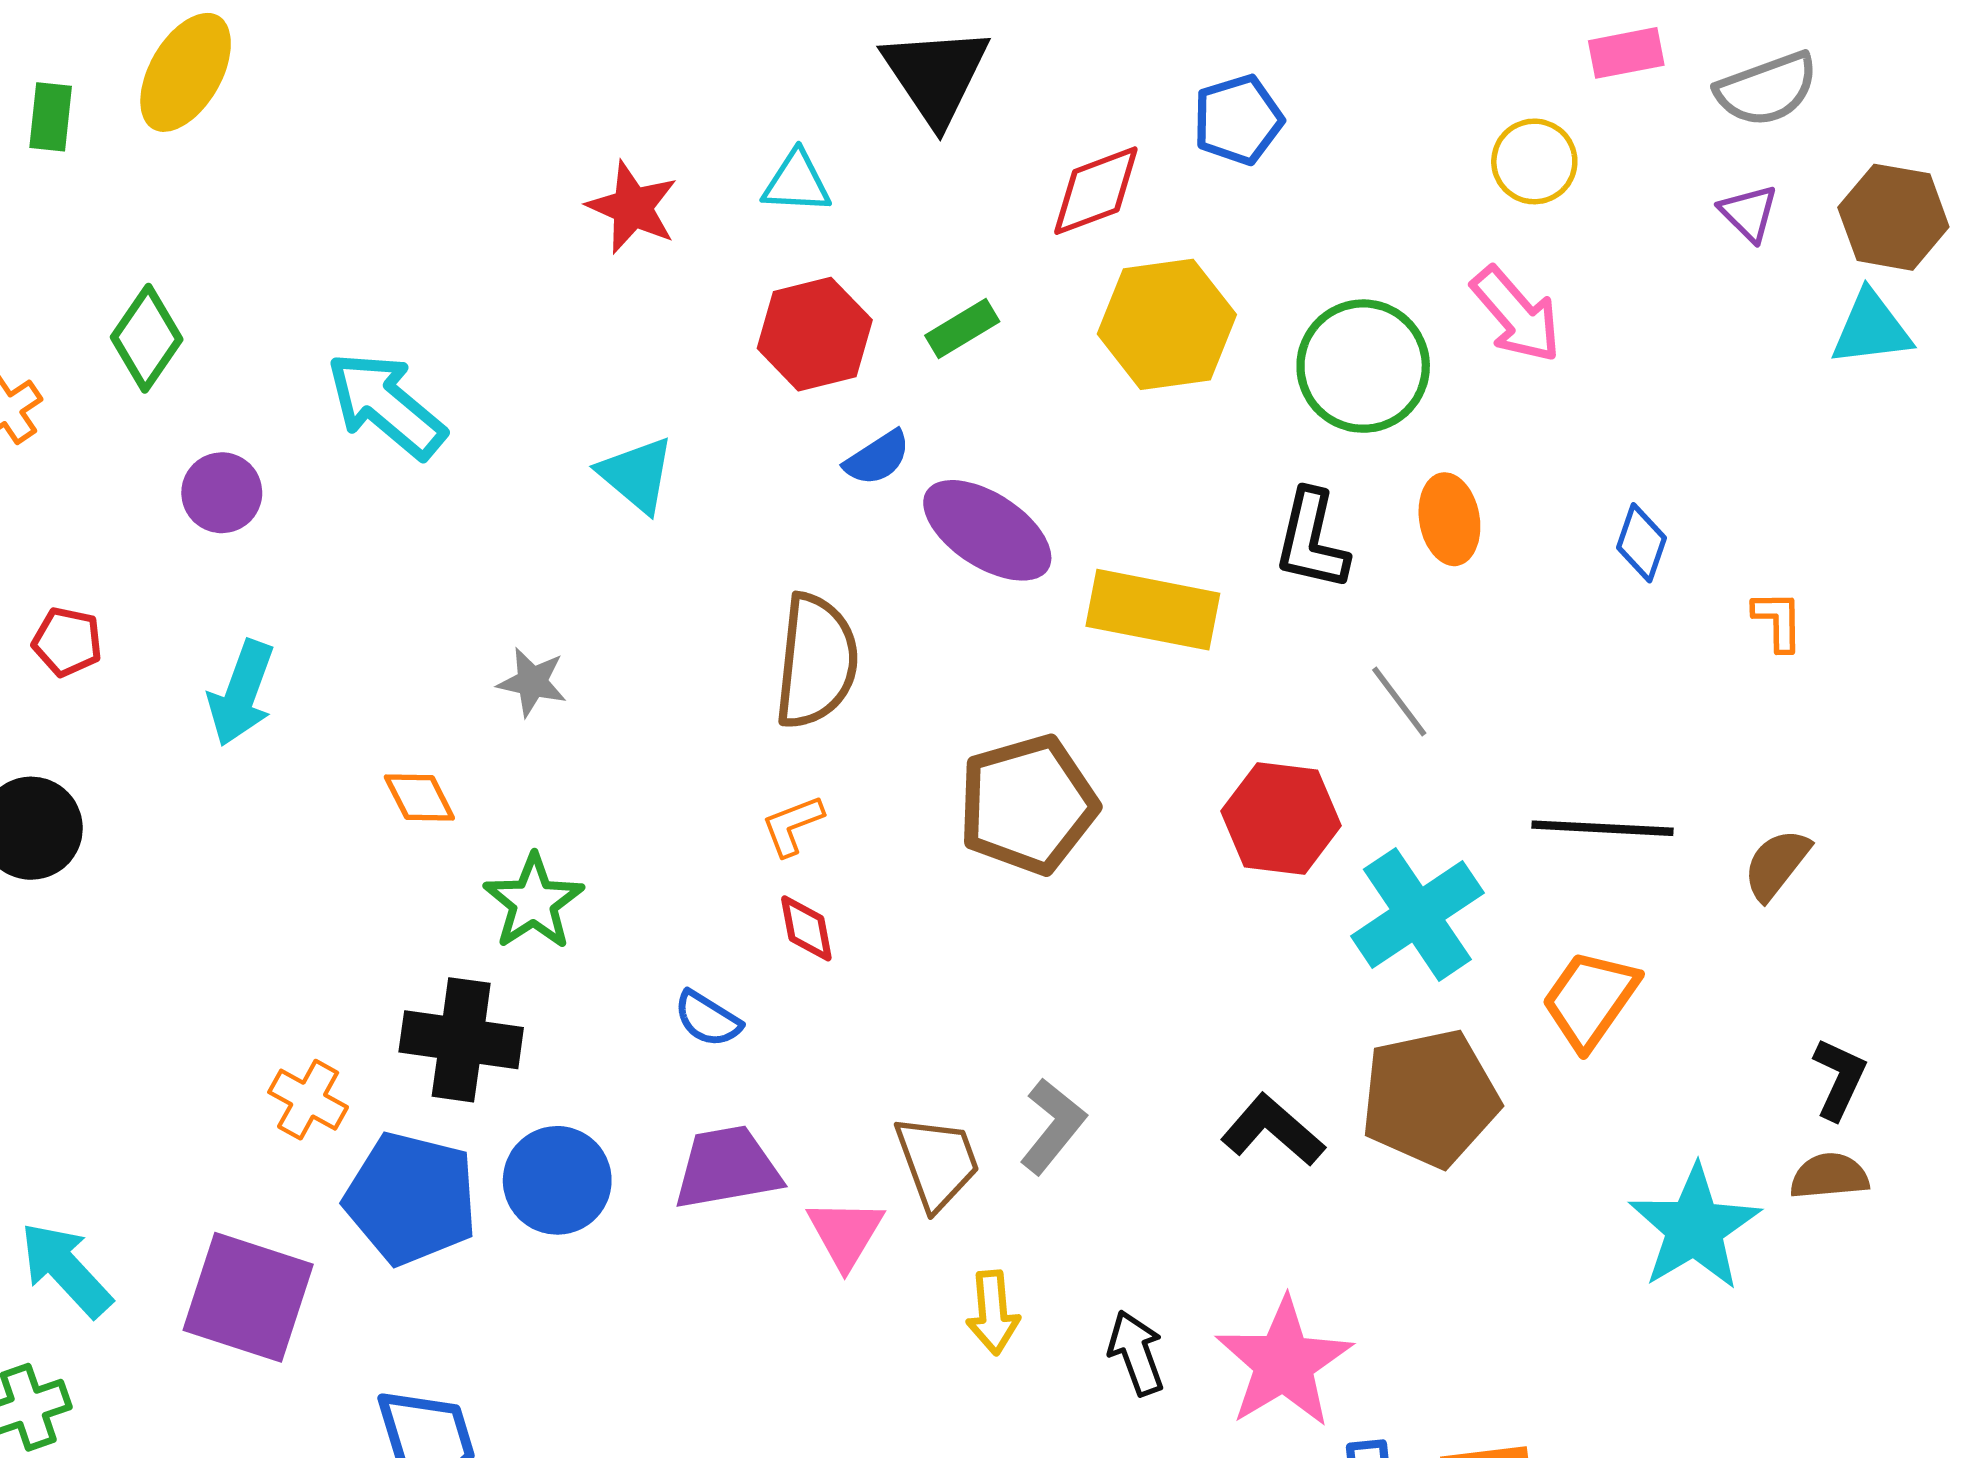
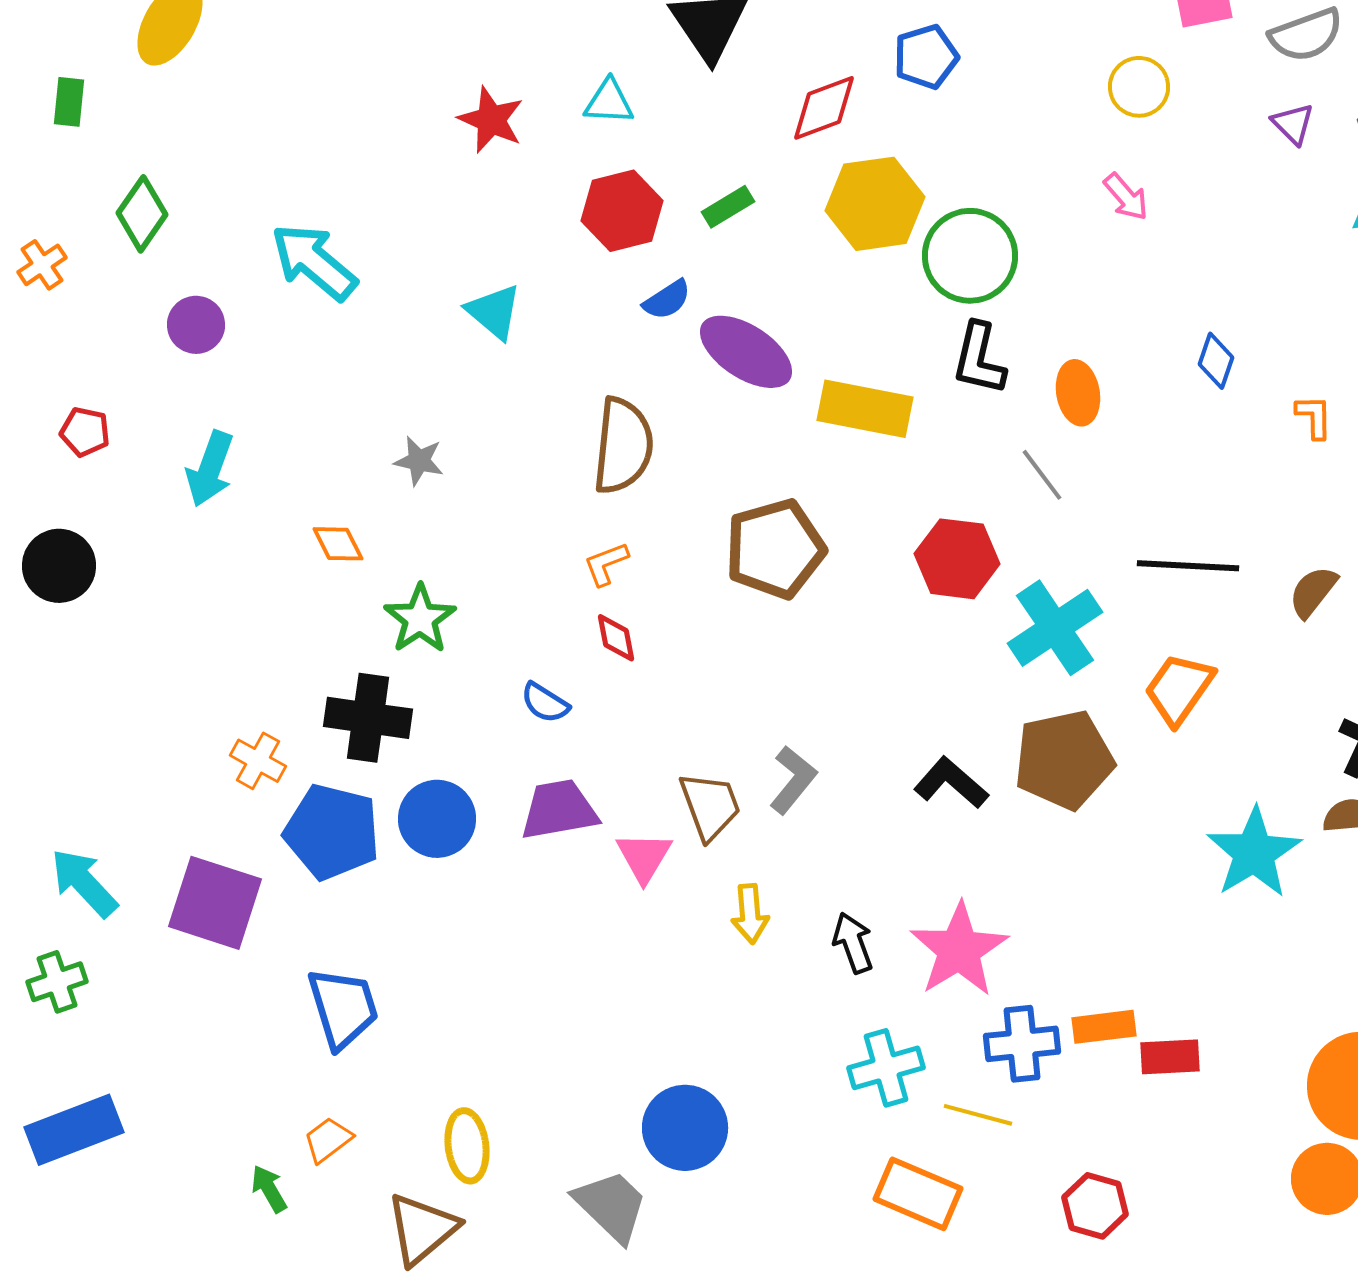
green rectangle: (51, 117) -> (69, 102), moved
pink arrow: (1516, 315) -> (1126, 197), size x0.7
green circle: (1363, 366) -> (970, 256), moved
orange ellipse: (1449, 519) -> (1078, 393), moved

